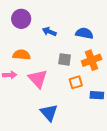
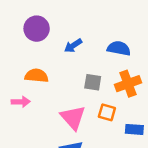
blue arrow: (49, 32) -> (73, 46), turned -56
pink triangle: (38, 79) -> (73, 118), moved
orange square: (76, 82) -> (107, 112), turned 32

